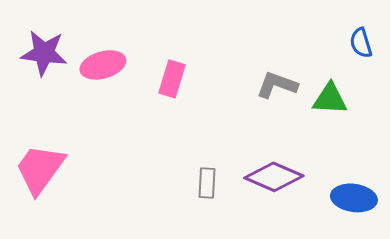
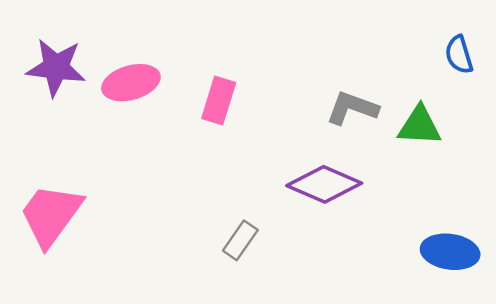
purple diamond: (274, 177) -> (324, 184), moved
gray rectangle: (207, 183) -> (240, 240), moved, turned 32

